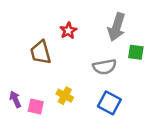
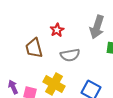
gray semicircle: (105, 67) -> (70, 55), moved
yellow cross: (65, 96) -> (54, 84), size x1.5

